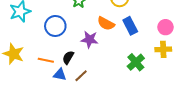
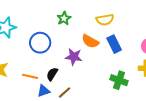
green cross: (136, 62) -> (119, 80), turned -30
blue triangle: (60, 75) -> (44, 91), turned -32

